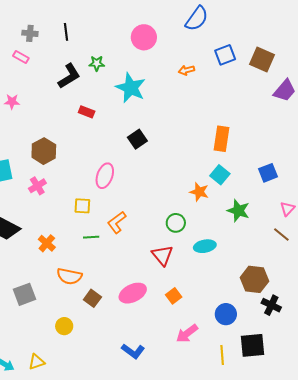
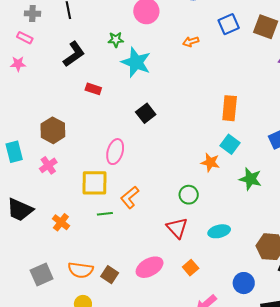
green star: (97, 63) -> (116, 40), moved
pink star: (12, 102) -> (18, 64), moved
yellow square: (82, 206) -> (94, 183), size x1.6
cyan ellipse: (205, 246) -> (219, 231), moved
orange semicircle: (69, 276) -> (81, 270), moved

